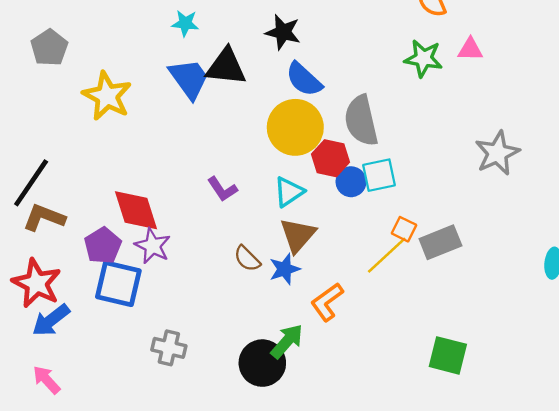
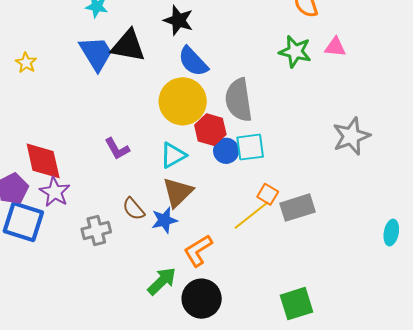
yellow star: (107, 96) -> (26, 63), size x0.5
gray cross: (169, 348) -> (96, 230), moved, turned -32
green square: (448, 355) -> (297, 304), turned -36
black circle: (262, 363) -> (202, 299), moved

